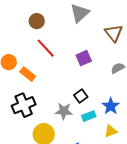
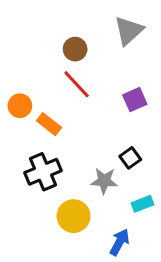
brown circle: (37, 21) -> (75, 49), moved
cyan rectangle: (89, 116) -> (143, 204), moved

